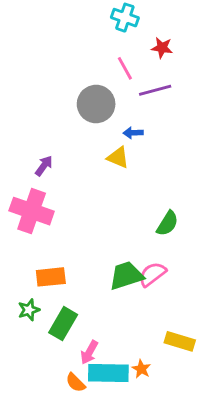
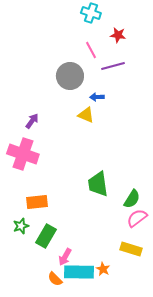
green semicircle: (167, 223) -> (132, 199), moved
pink semicircle: (152, 274) -> (137, 218), moved
green trapezoid: (126, 276) -> (98, 184), moved, turned -80

